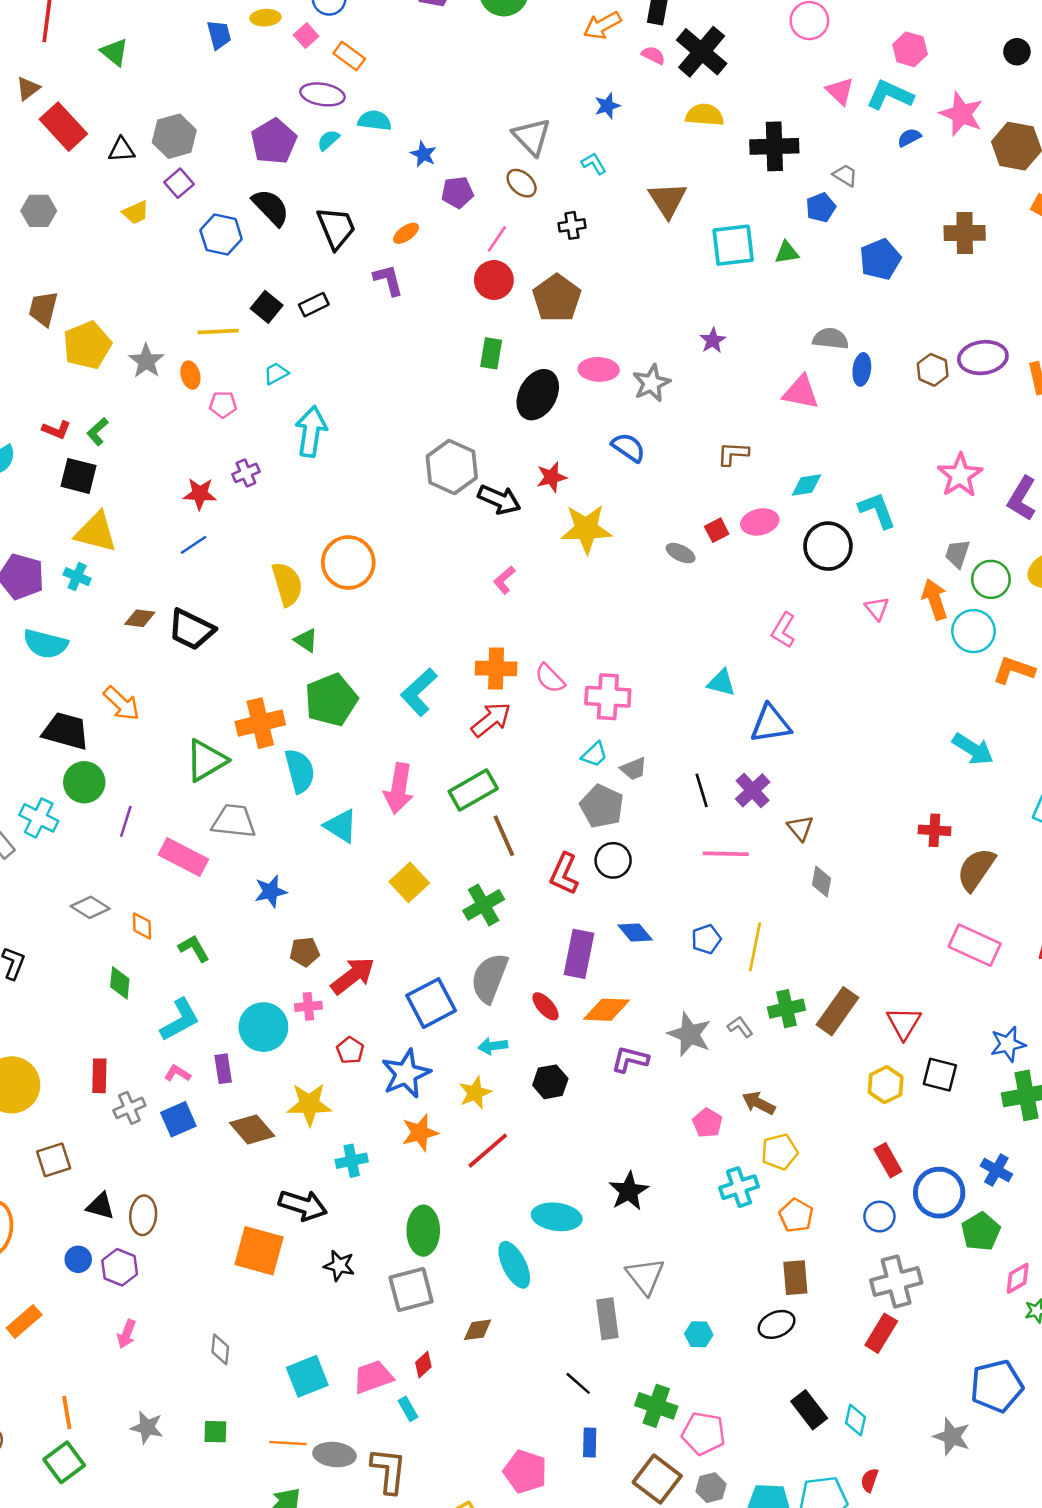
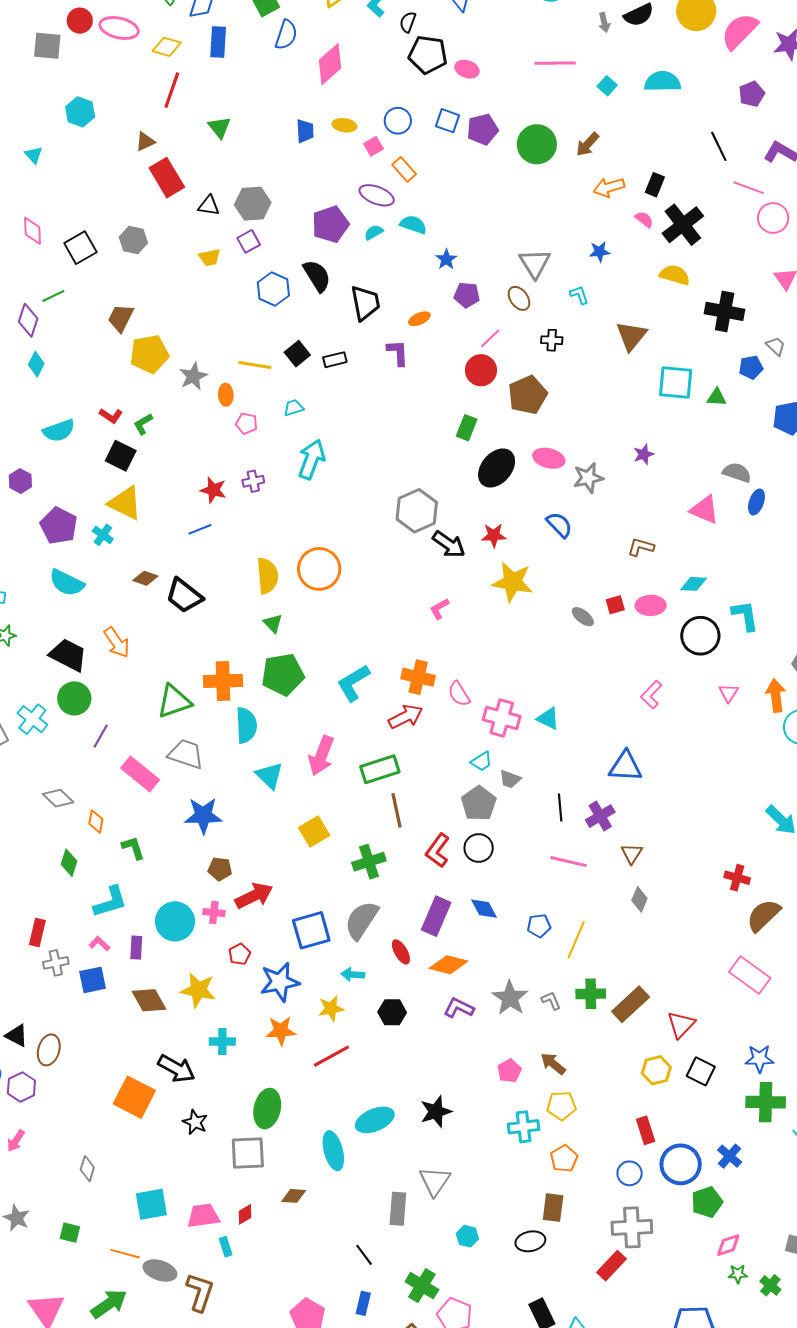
cyan triangle: (721, 683) -> (548, 718), moved
gray trapezoid: (634, 769) -> (510, 779), turned 30
blue star: (271, 891) -> (203, 816), size x1.4
cyan ellipse: (557, 1217) -> (375, 1120), turned -42

